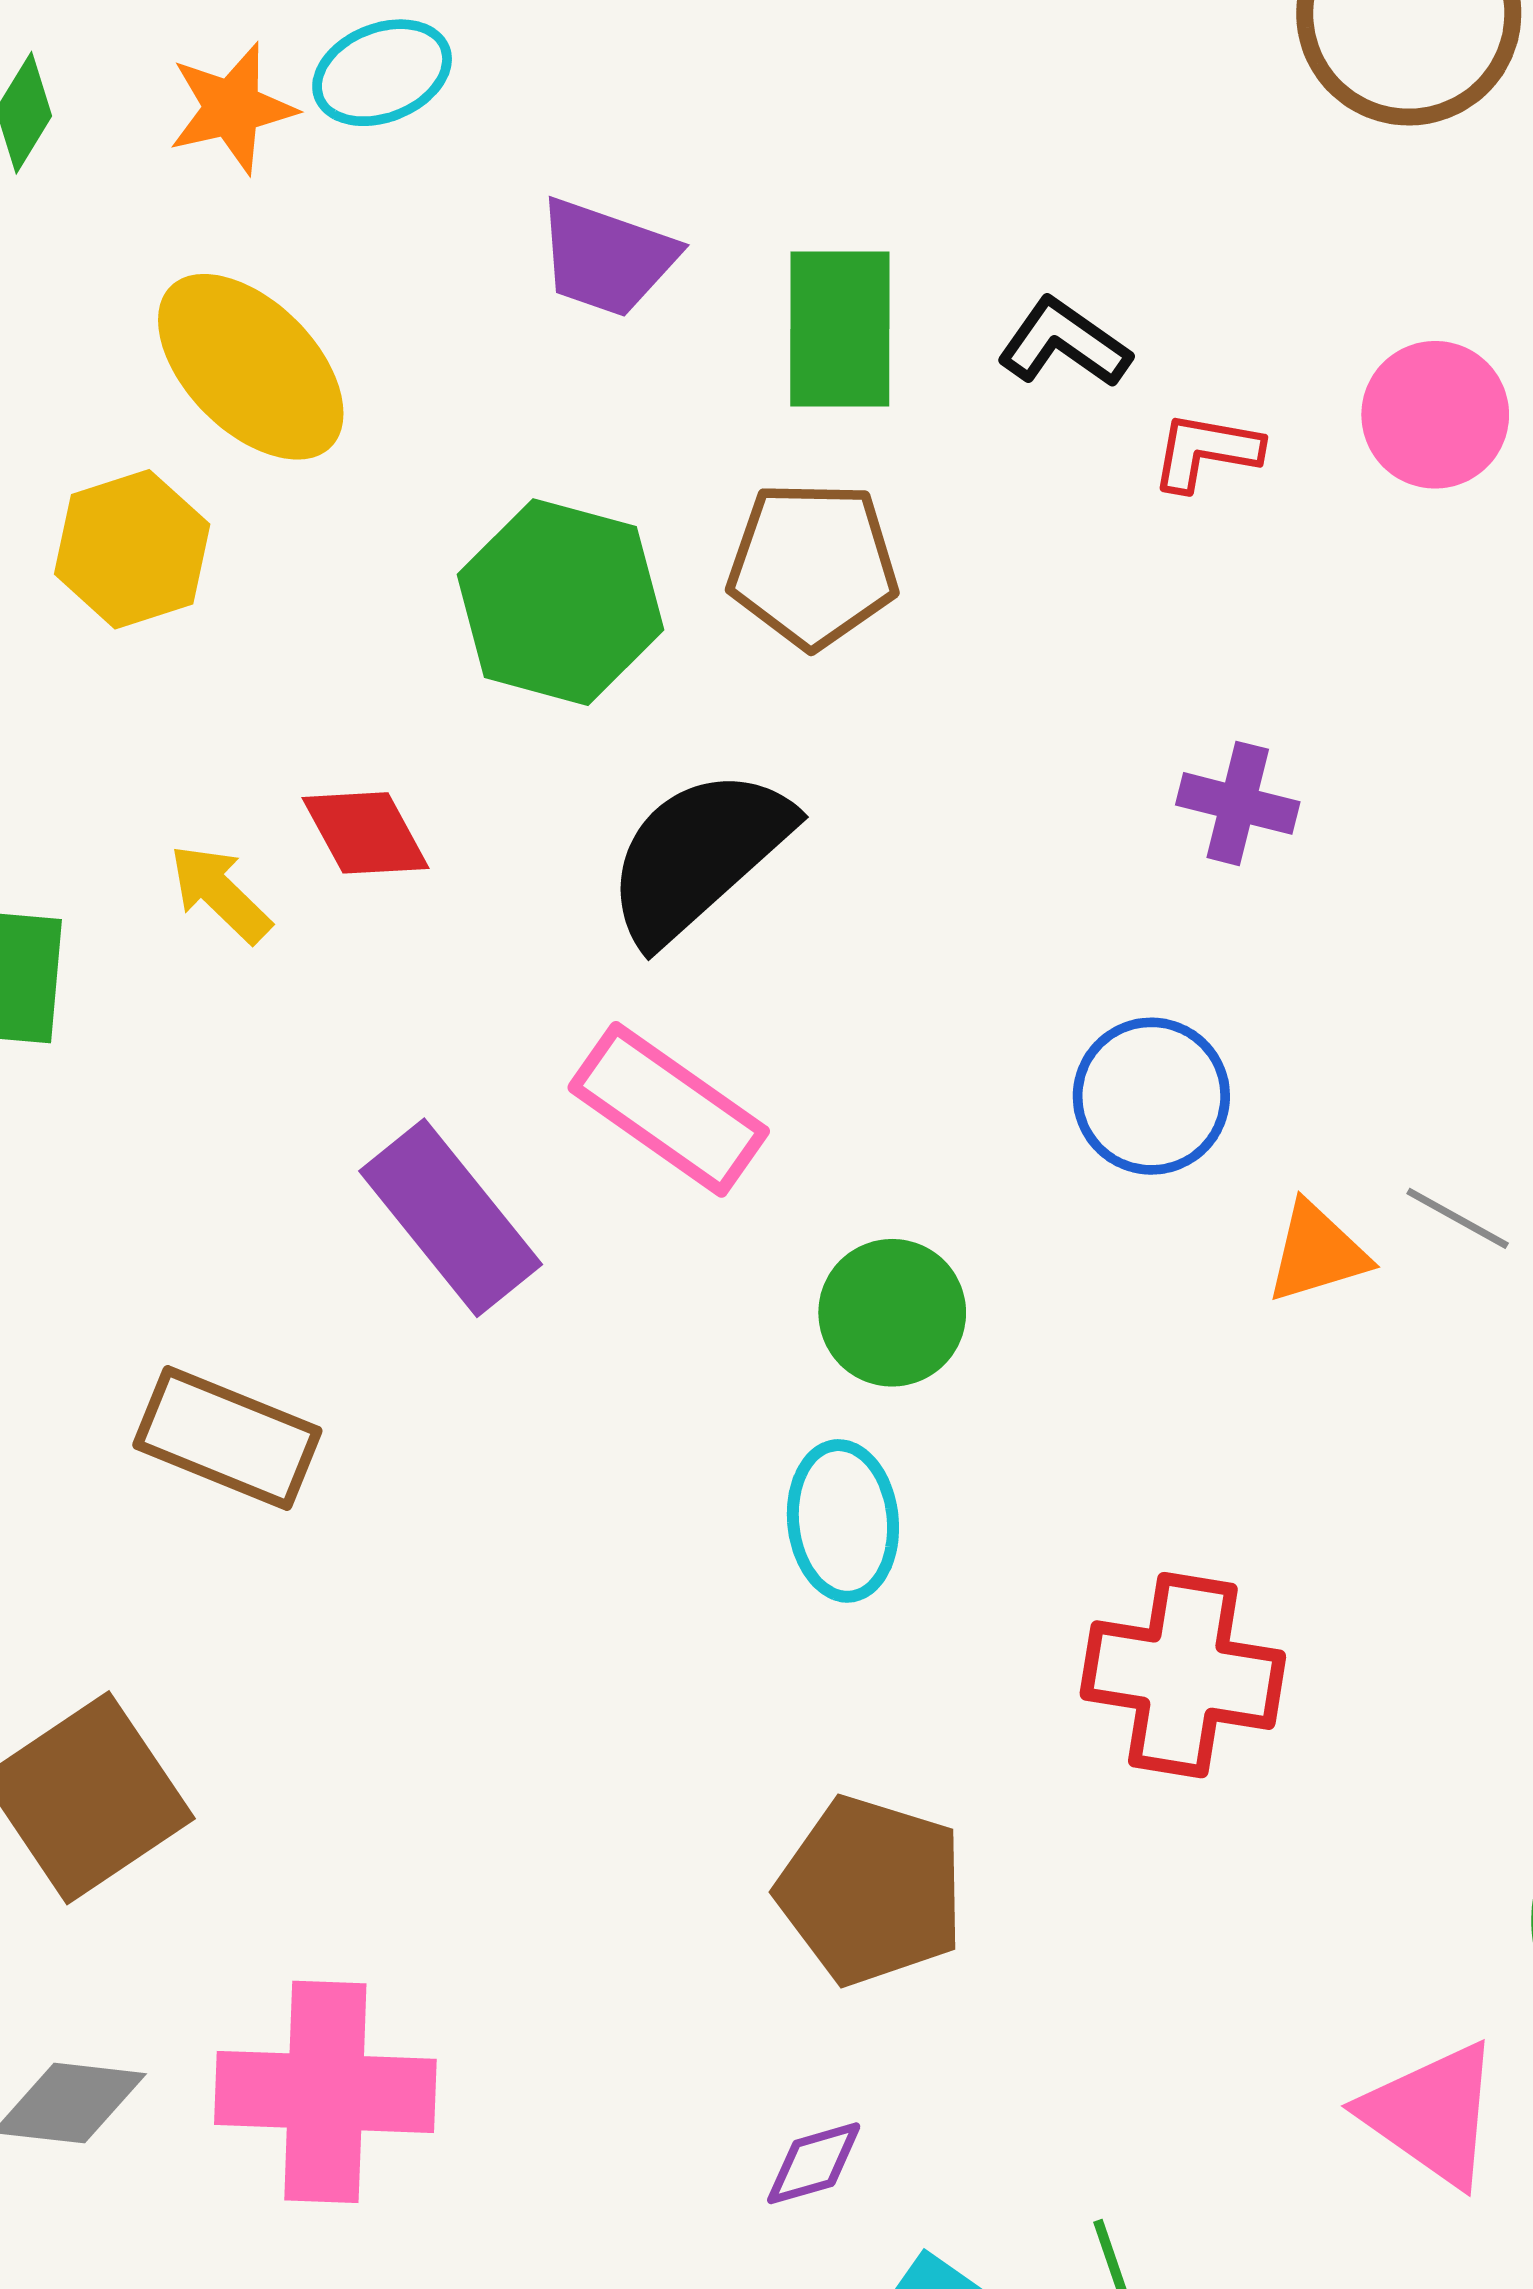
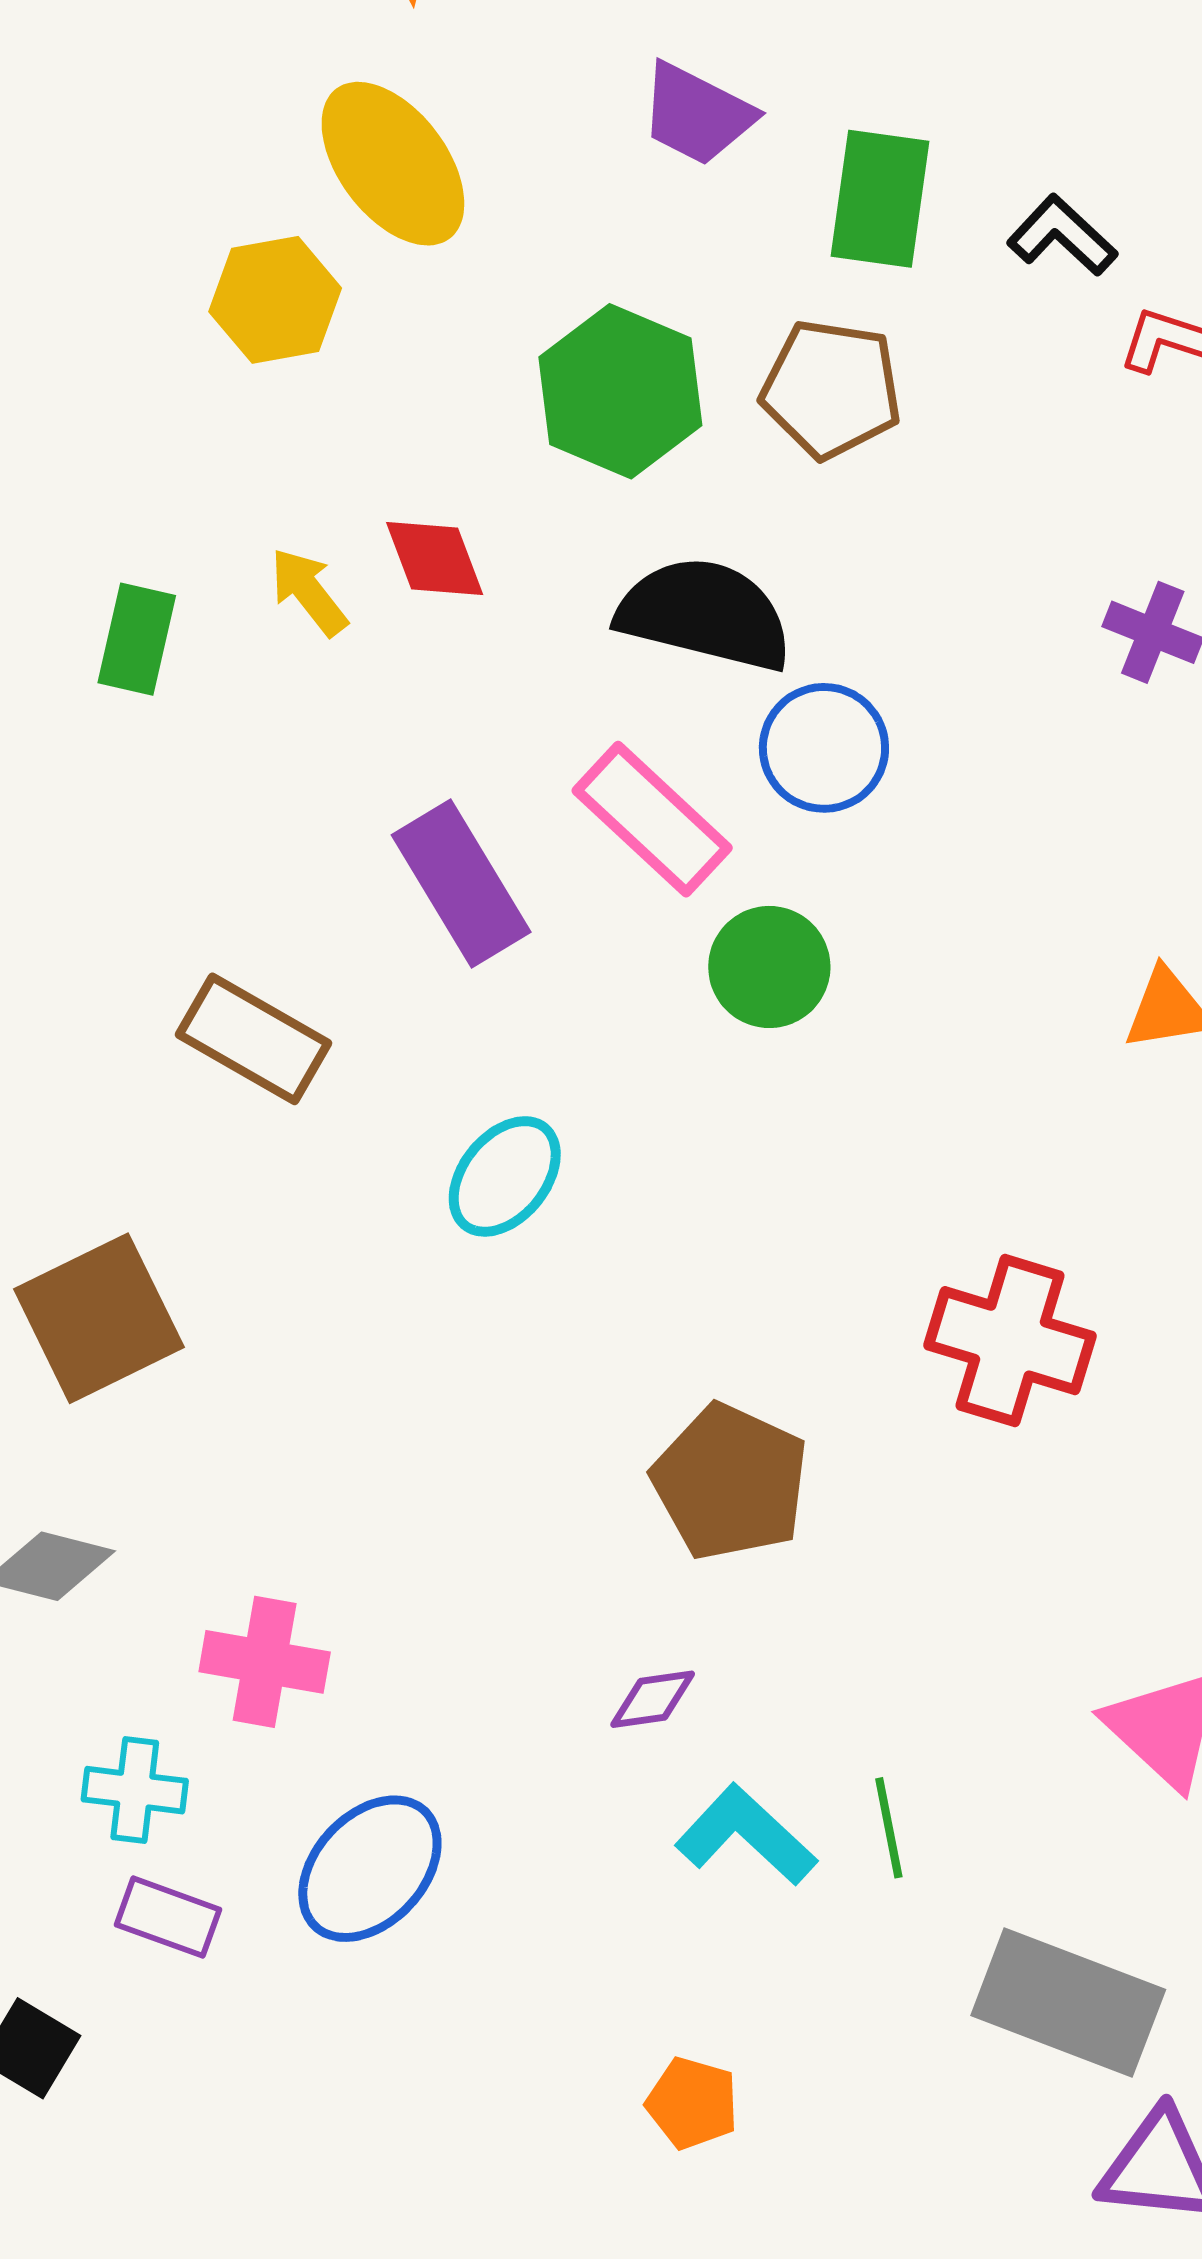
black semicircle: (698, 855) -> (705, 614), turned 48
blue circle: (1151, 1096) -> (824, 748), moved
green circle: (892, 1313) -> (769, 967), moved
cyan ellipse: (843, 1521) -> (505, 1176), moved, turned 37
pink cross: (325, 2092) -> (265, 1662), moved, size x0.7

